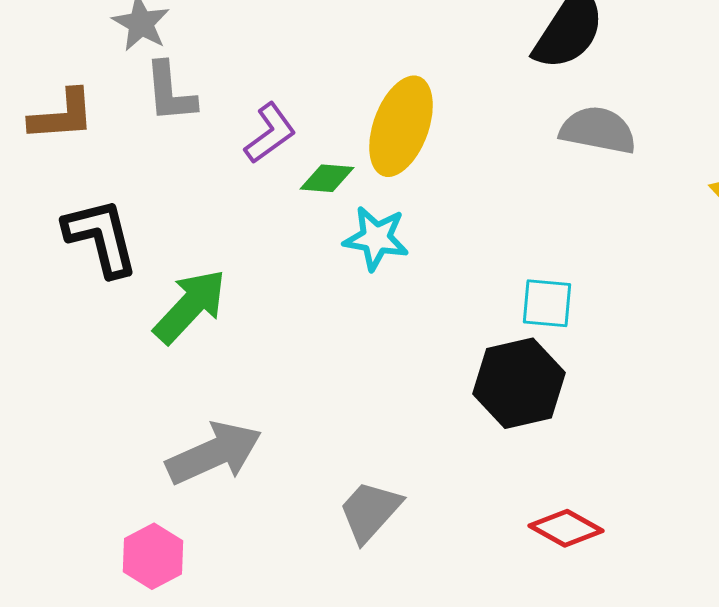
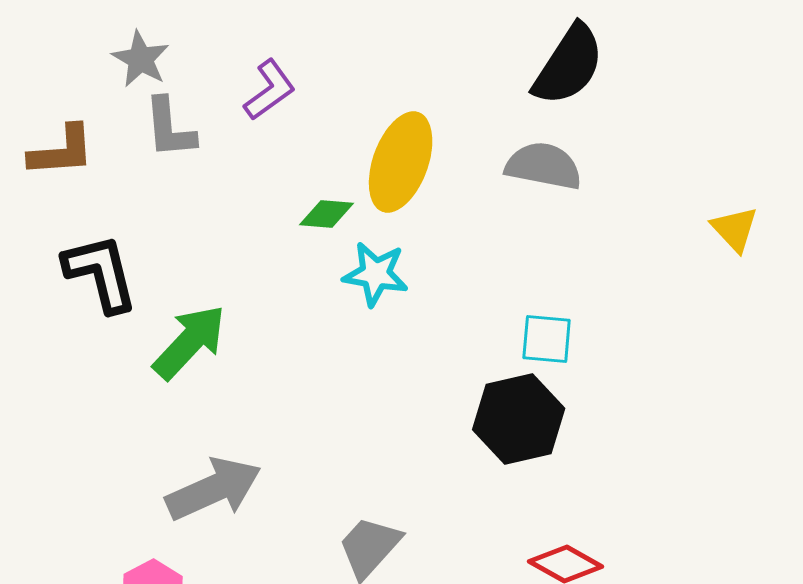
gray semicircle: (598, 130) -> (544, 166), moved
purple L-shape: (270, 133) -> (270, 90), moved

